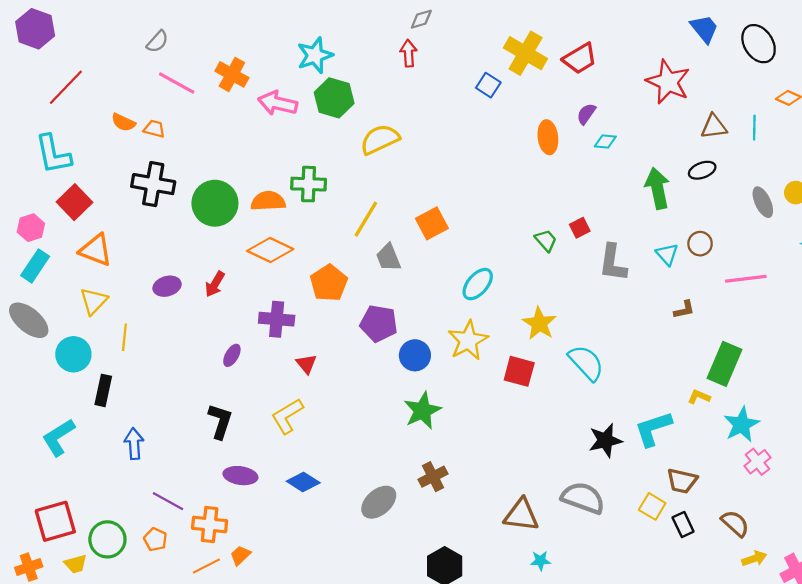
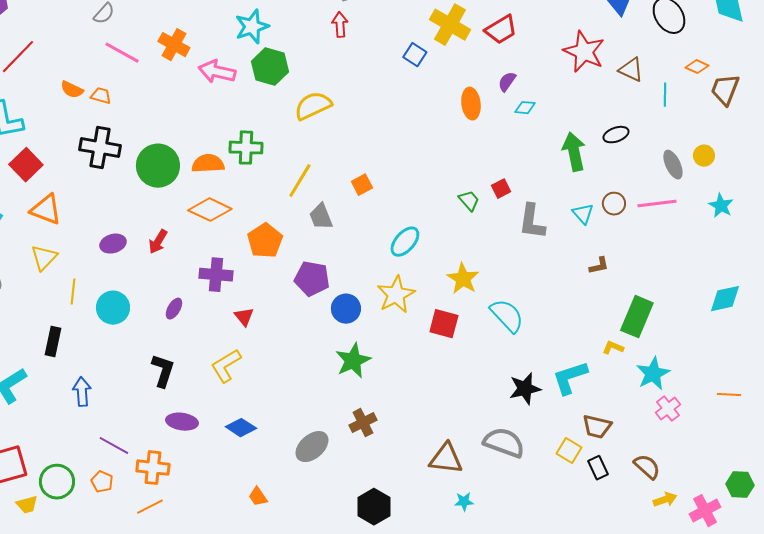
brown triangle: (714, 127) -> (631, 70), moved, turned 32
orange square: (432, 223) -> (362, 185), size x0.7
pink line: (746, 279) -> (657, 204), moved
cyan circle: (73, 354) -> (113, 308), moved
orange trapezoid: (240, 555) -> (258, 497), moved, turned -80

